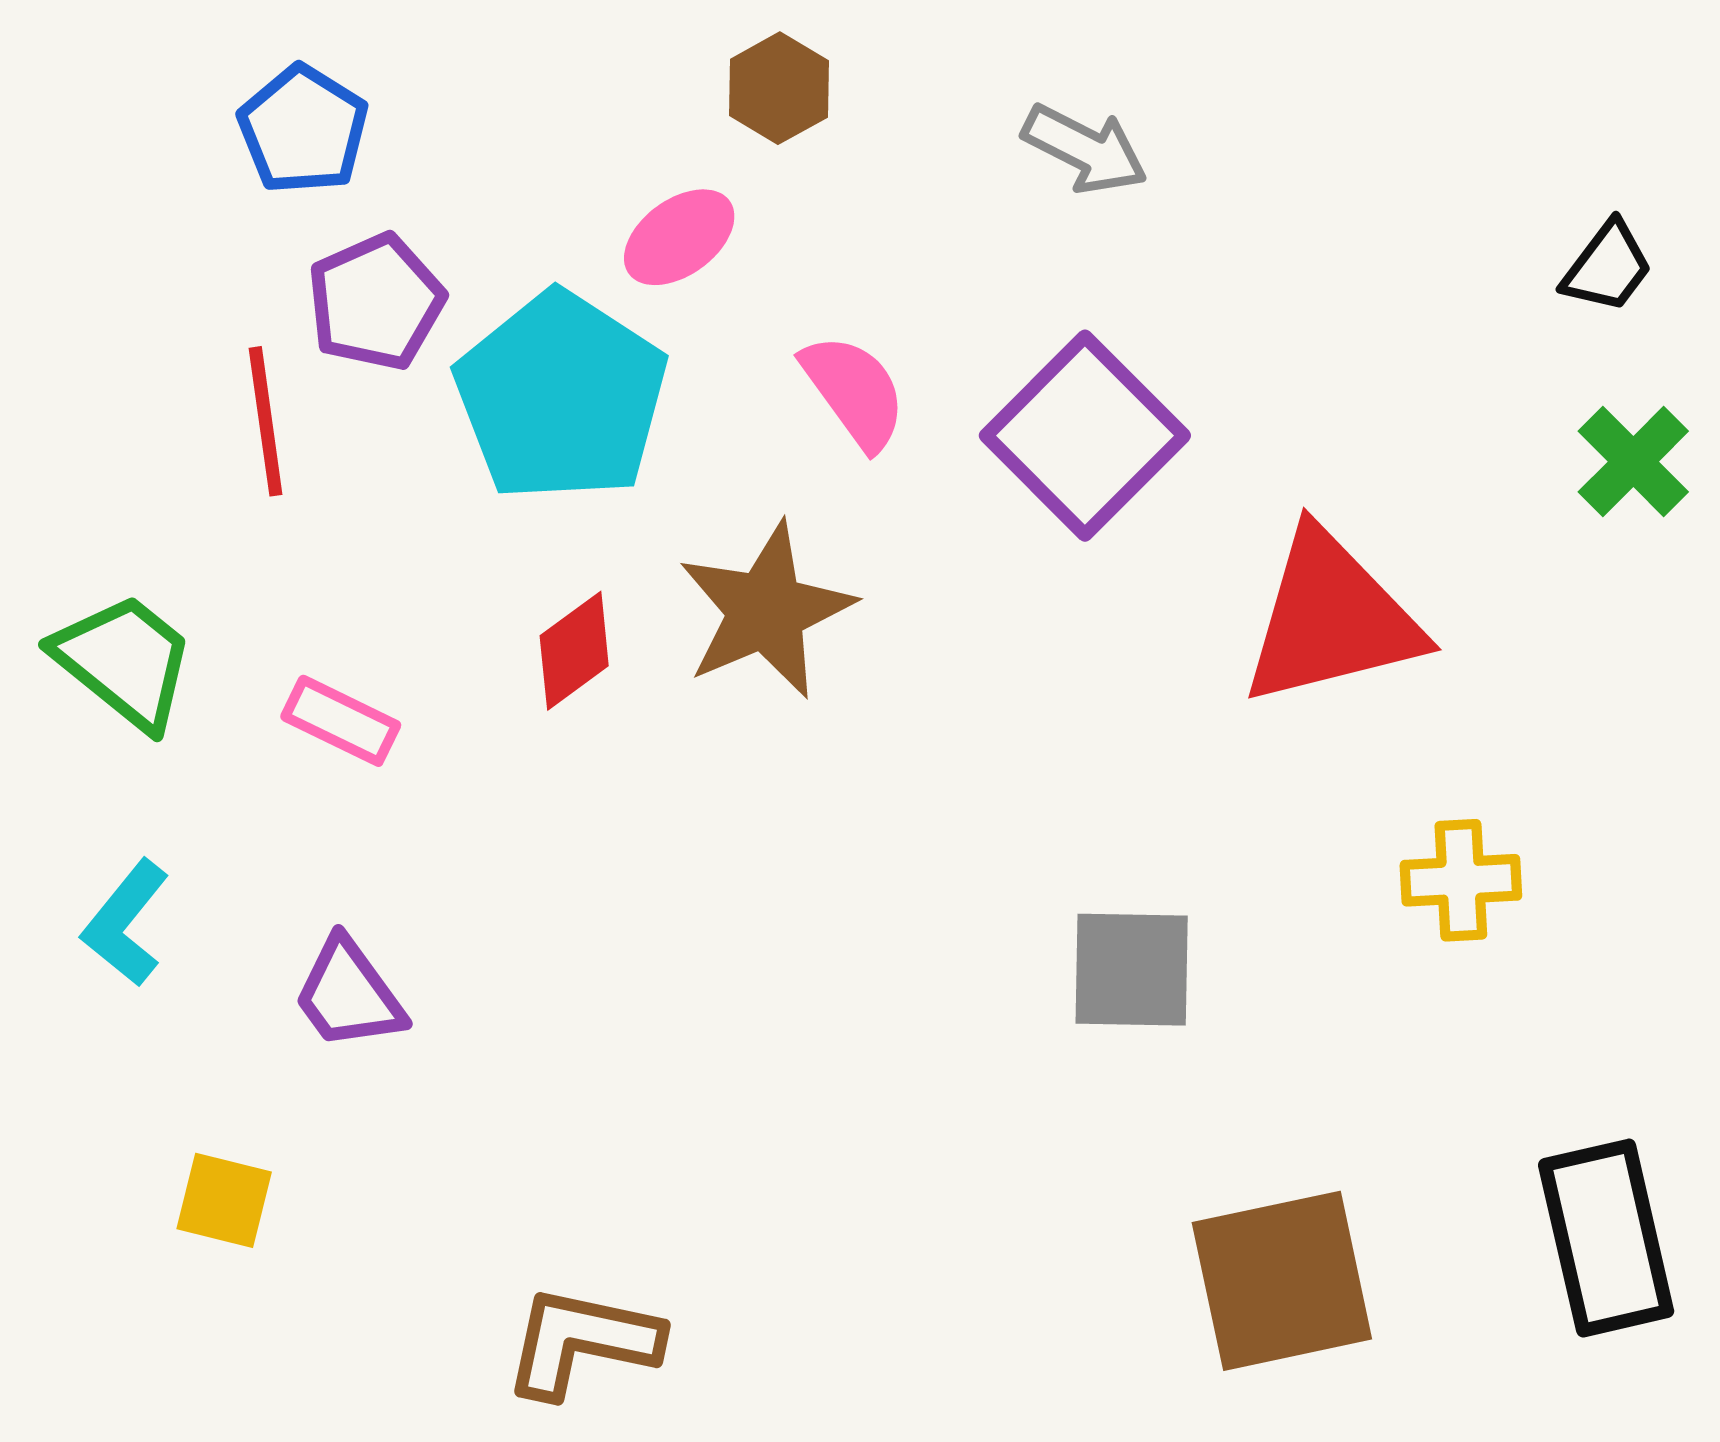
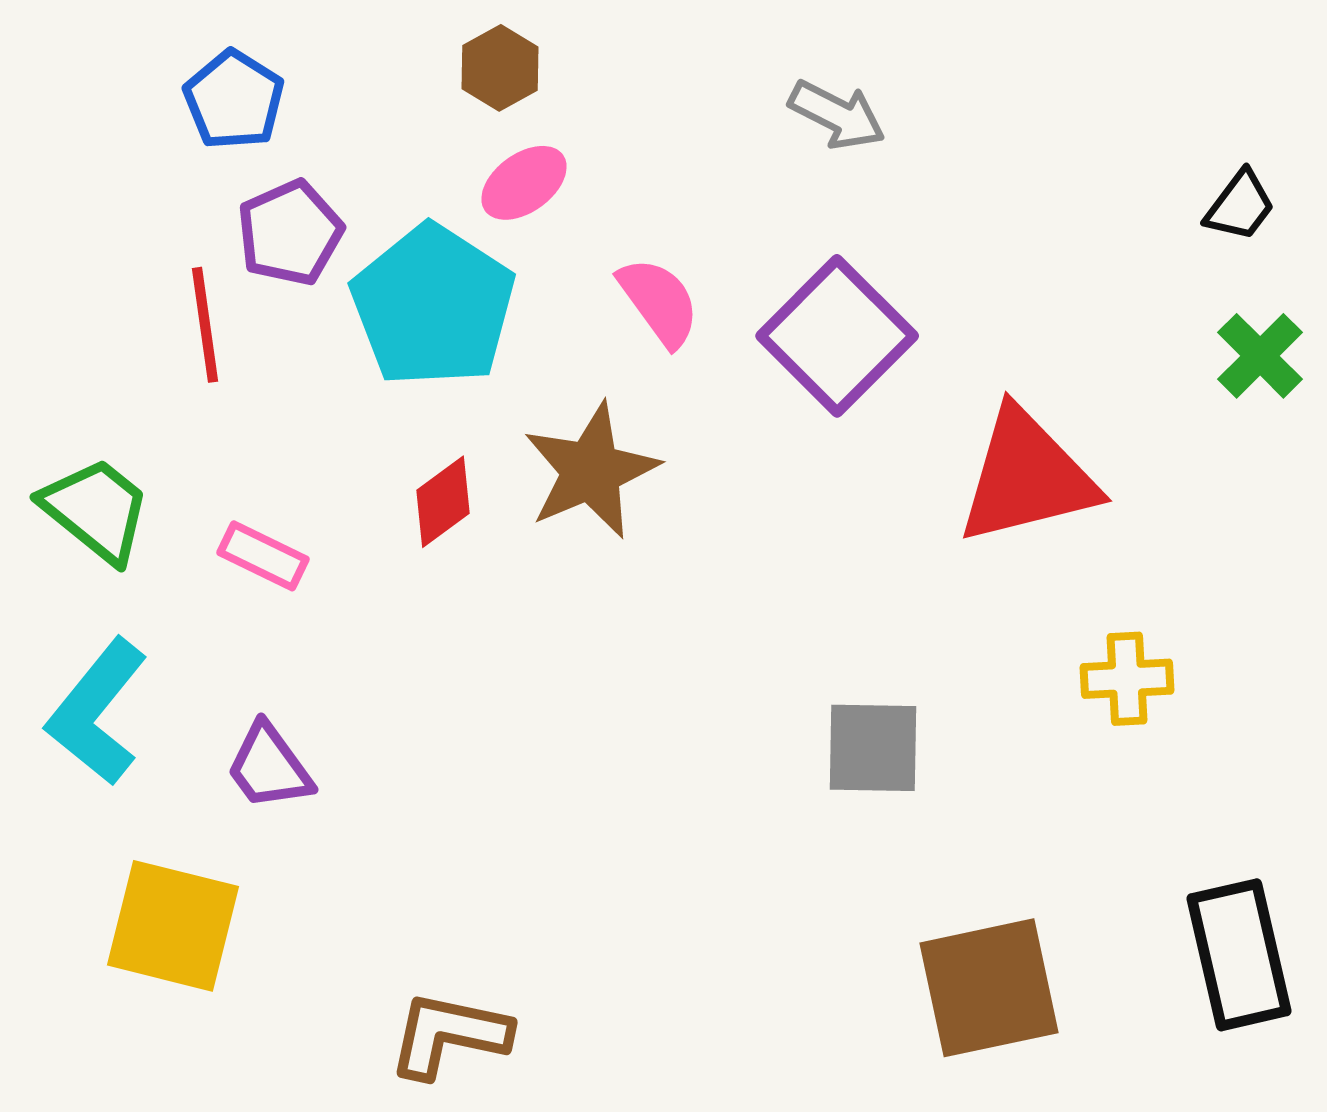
brown hexagon: (779, 88) -> (500, 68), moved
cyan L-shape: (126, 923) -> (97, 712), size x1.5
yellow square: (224, 1200) -> (173, 926), size x1.8

